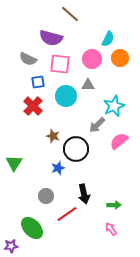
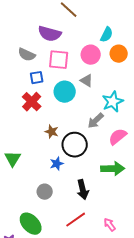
gray triangle: (88, 85) -> (87, 81), turned 32
green arrow: (114, 205) -> (113, 169), moved, size x1.6
red line: (67, 214) -> (76, 220), moved

